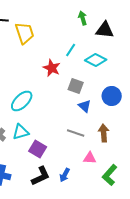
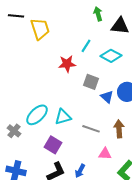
red star: (52, 68) -> (67, 64), turned -30
cyan ellipse: (22, 101) -> (37, 115), moved
blue triangle: (85, 106) -> (107, 97), moved
cyan triangle: (21, 132) -> (63, 117), moved

